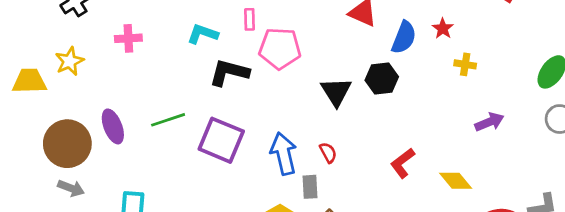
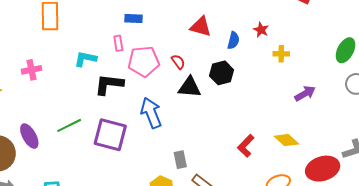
blue semicircle: (404, 37) -> (233, 40), size x0.7
black triangle: (336, 92) -> (189, 87), turned -45
red semicircle: (328, 153) -> (178, 62), moved
blue arrow: (284, 154) -> (151, 113), moved
red L-shape: (403, 163) -> (246, 146), moved

